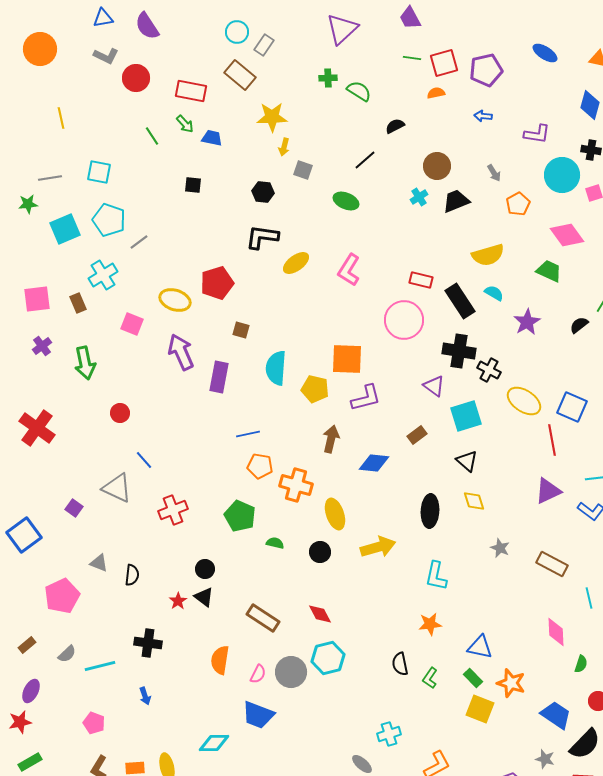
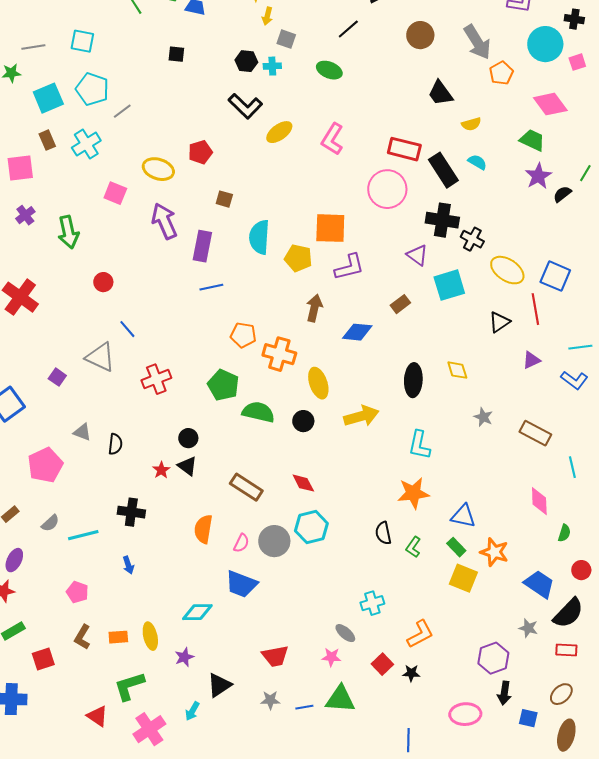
gray arrow: (494, 173) -> (477, 42), size x2.0
cyan cross: (419, 197) -> (272, 66), moved, turned 30
black trapezoid: (456, 201) -> (440, 93), moved, turned -104
black L-shape: (262, 237) -> (245, 106), turned -144
yellow semicircle: (488, 255) -> (471, 124), size x0.6
red rectangle: (421, 280) -> (404, 149), size x1.4
red pentagon: (217, 283) -> (200, 152), size x0.7
brown rectangle: (78, 303) -> (47, 140), moved
purple star: (527, 322) -> (538, 176), moved
blue line: (248, 434) -> (211, 287), moved
black triangle: (467, 461) -> (499, 322), moved, turned 45
purple triangle: (548, 491) -> (531, 360), size x0.7
green semicircle: (275, 543) -> (258, 412), size x1.8
orange star: (430, 624) -> (413, 493), size x1.4

